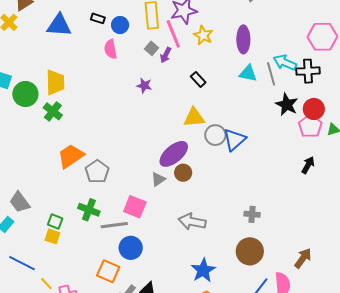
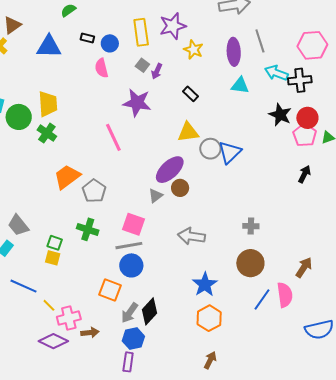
pink line: (173, 34) -> (113, 137), moved
gray line: (271, 74) -> (260, 41), moved
purple star: (144, 86) -> (137, 103), size x1.8
gray line: (114, 225) -> (129, 246), moved

